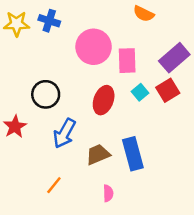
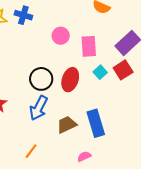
pink circle: (94, 47) -> (61, 36), size x0.6
black circle: (46, 94) -> (41, 79), moved
pink semicircle: (108, 193) -> (84, 156), moved, turned -112

